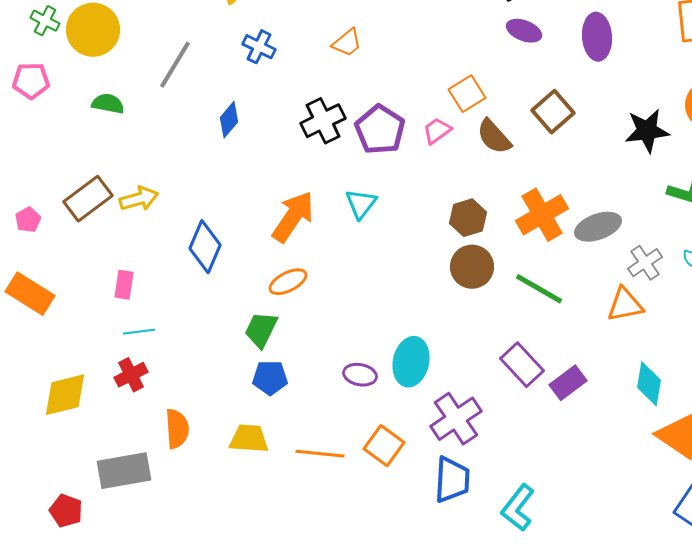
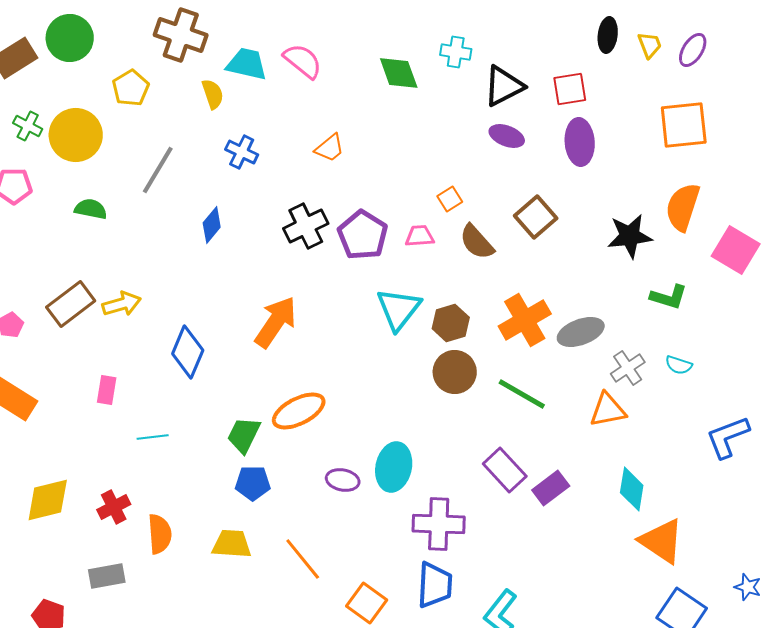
orange square: (467, 94) -> (450, 199), size x0.7
pink trapezoid: (437, 131) -> (420, 236), turned 32
cyan triangle: (361, 204) -> (399, 309), moved, size x1.4
orange ellipse: (288, 282) -> (299, 411), moved, size x1.4
cyan line: (139, 332) -> (153, 437), moved
red cross: (131, 375) -> (114, 507), moved
purple cross: (456, 419) -> (439, 524), turned 36
orange square: (384, 446) -> (367, 603), moved
orange line: (320, 454) -> (303, 559), turned 45
gray rectangle: (124, 471) -> (107, 576), size x0.7

